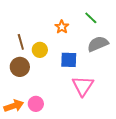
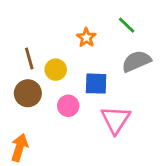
pink circle: (36, 104) -> (68, 106), moved
orange arrow: (14, 106) -> (19, 148), turned -54

